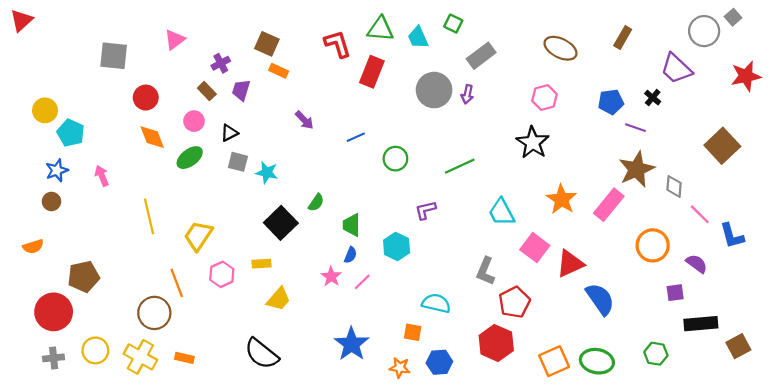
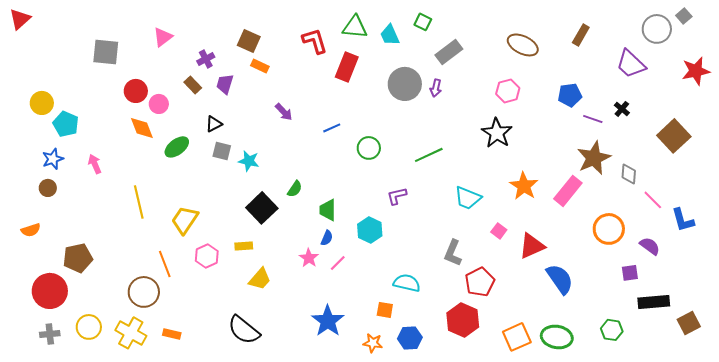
black cross: (653, 98) -> (622, 109), moved
pink circle: (194, 121) -> (159, 104), moved
cyan trapezoid: (502, 212) -> (468, 198), turned -40
pink square: (535, 248) -> (499, 231), size x0.6

